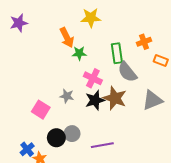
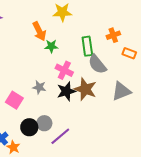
purple line: (102, 145) -> (60, 136), moved, turned -30

